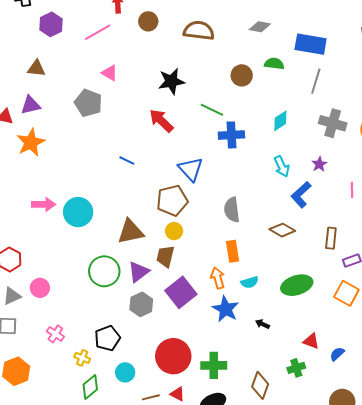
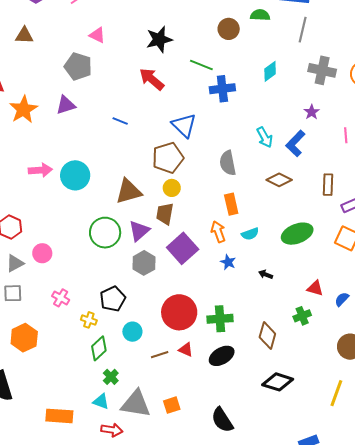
purple triangle: (31, 105) -> (66, 105), moved
cyan arrow: (282, 166) -> (265, 137), moved
blue star: (226, 309) -> (228, 262), size x0.6

